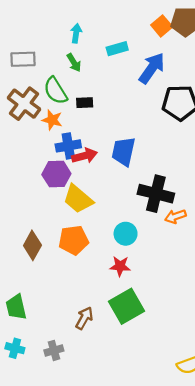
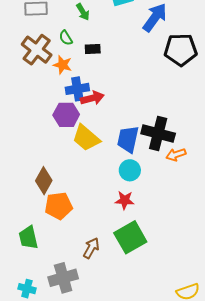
green semicircle: (55, 91) -> (66, 38), size x0.6
blue trapezoid: (124, 151) -> (128, 139), moved
orange pentagon: (74, 240) -> (59, 206), moved
cyan cross: (15, 348) -> (27, 289), moved
gray cross: (54, 350) -> (63, 278), size x1.6

